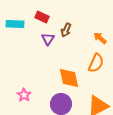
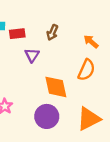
red rectangle: (42, 17) -> (17, 34), moved, turned -32
purple triangle: (48, 39) -> (32, 55), moved

